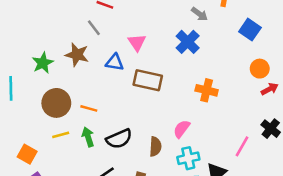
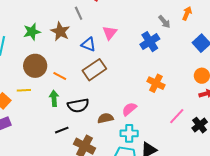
brown rectangle: (148, 80) -> (94, 70), moved, turned -60
yellow line: (61, 135) -> (24, 90), moved
pink line: (242, 146) -> (177, 116), moved
brown semicircle: (155, 147) -> (105, 118), turned -119

